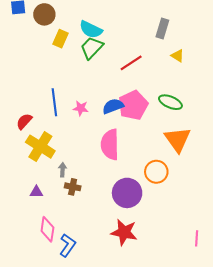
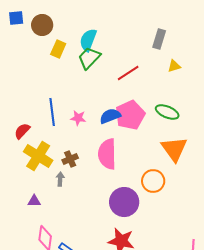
cyan semicircle: (91, 30) -> (88, 40), turned 85
yellow triangle: (177, 56) -> (174, 66), turned -48
brown cross: (73, 187) -> (70, 159), moved, turned -35

